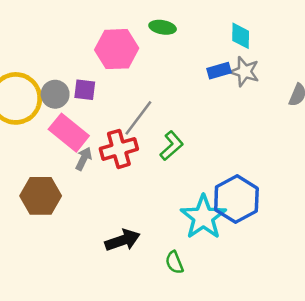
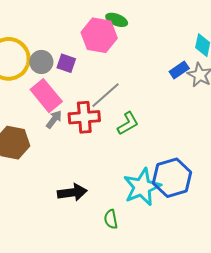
green ellipse: (163, 27) -> (117, 20), moved
blue rectangle: (219, 71) -> (179, 70), turned -30

